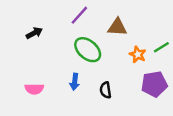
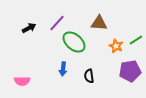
purple line: (79, 15) -> (57, 23), moved
pink semicircle: (34, 89) -> (22, 81), moved

